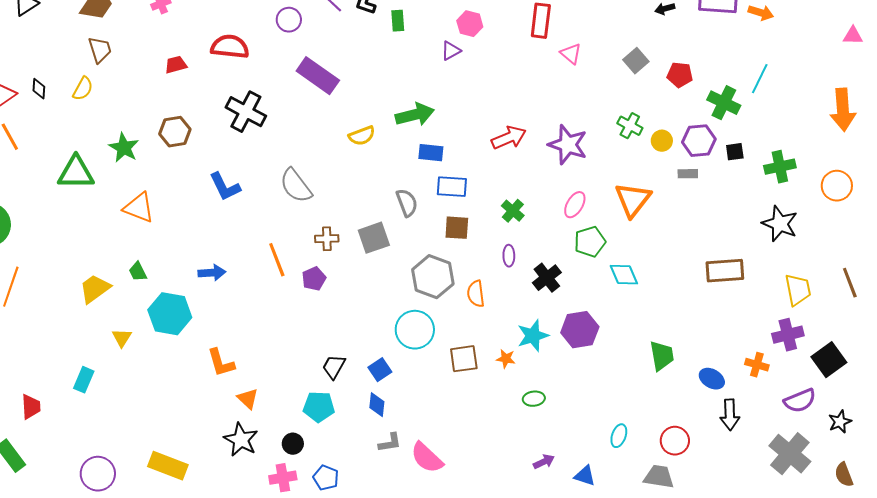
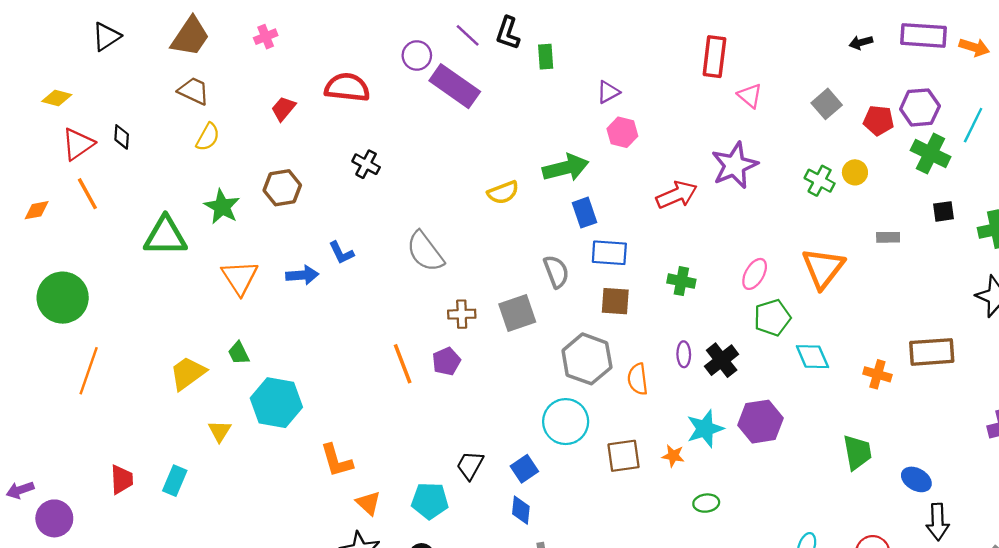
pink hexagon: (470, 24) -> (622, 132), moved
brown trapezoid: (100, 50) -> (194, 91), turned -48
red trapezoid: (176, 65) -> (283, 109), turned -35
purple rectangle: (318, 76) -> (455, 86), moved
yellow semicircle: (83, 89) -> (208, 137), moved
black cross: (246, 112) -> (366, 164), size x0.6
yellow circle: (662, 141) -> (855, 172), moved
purple hexagon: (699, 141) -> (920, 107), moved
purple star: (568, 145) -> (735, 165), moved, turned 30
blue rectangle: (431, 153) -> (585, 213), turned 65
blue L-shape: (225, 187) -> (341, 253), size x0.7
orange triangle: (139, 208) -> (240, 278), turned 36
green cross: (513, 211) -> (681, 281), turned -30
purple ellipse: (509, 256) -> (684, 354), moved
orange line: (277, 260) -> (403, 364), moved
blue arrow: (212, 273) -> (302, 275), moved
orange cross: (757, 365) -> (877, 374), moved
red trapezoid: (31, 407) -> (122, 479), moved
cyan pentagon: (319, 407) -> (430, 501), moved

